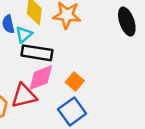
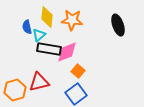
pink diamond: (41, 78) -> (67, 52), moved

